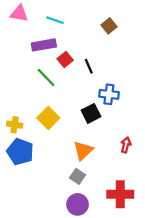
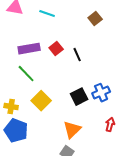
purple rectangle: (44, 45) -> (29, 49), moved
green line: (46, 78) -> (26, 74), moved
blue cross: (109, 94) -> (101, 93), moved, turned -30

